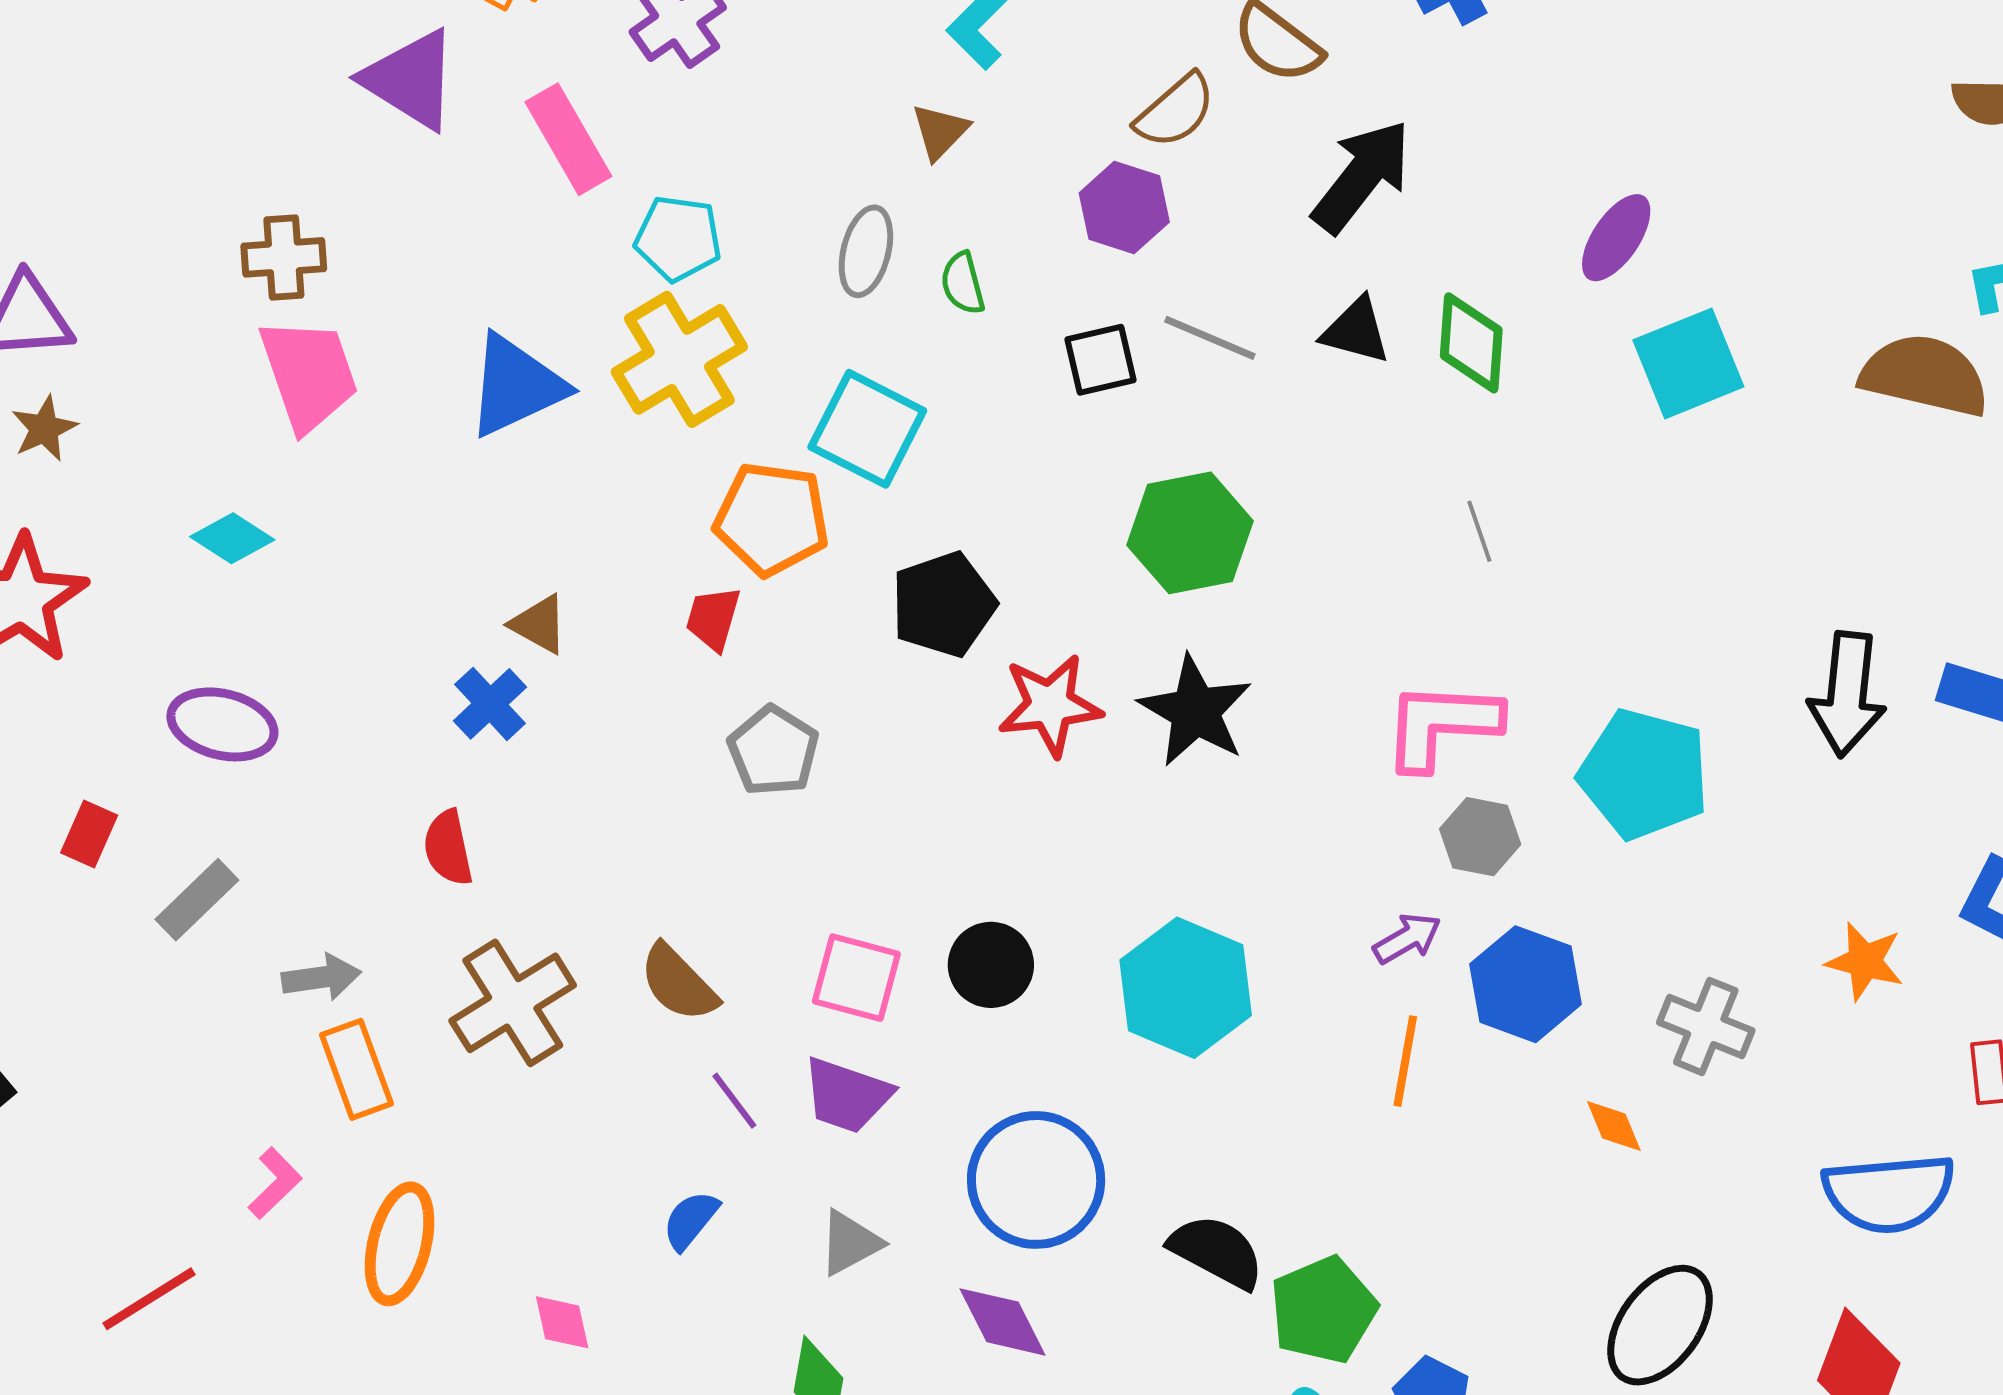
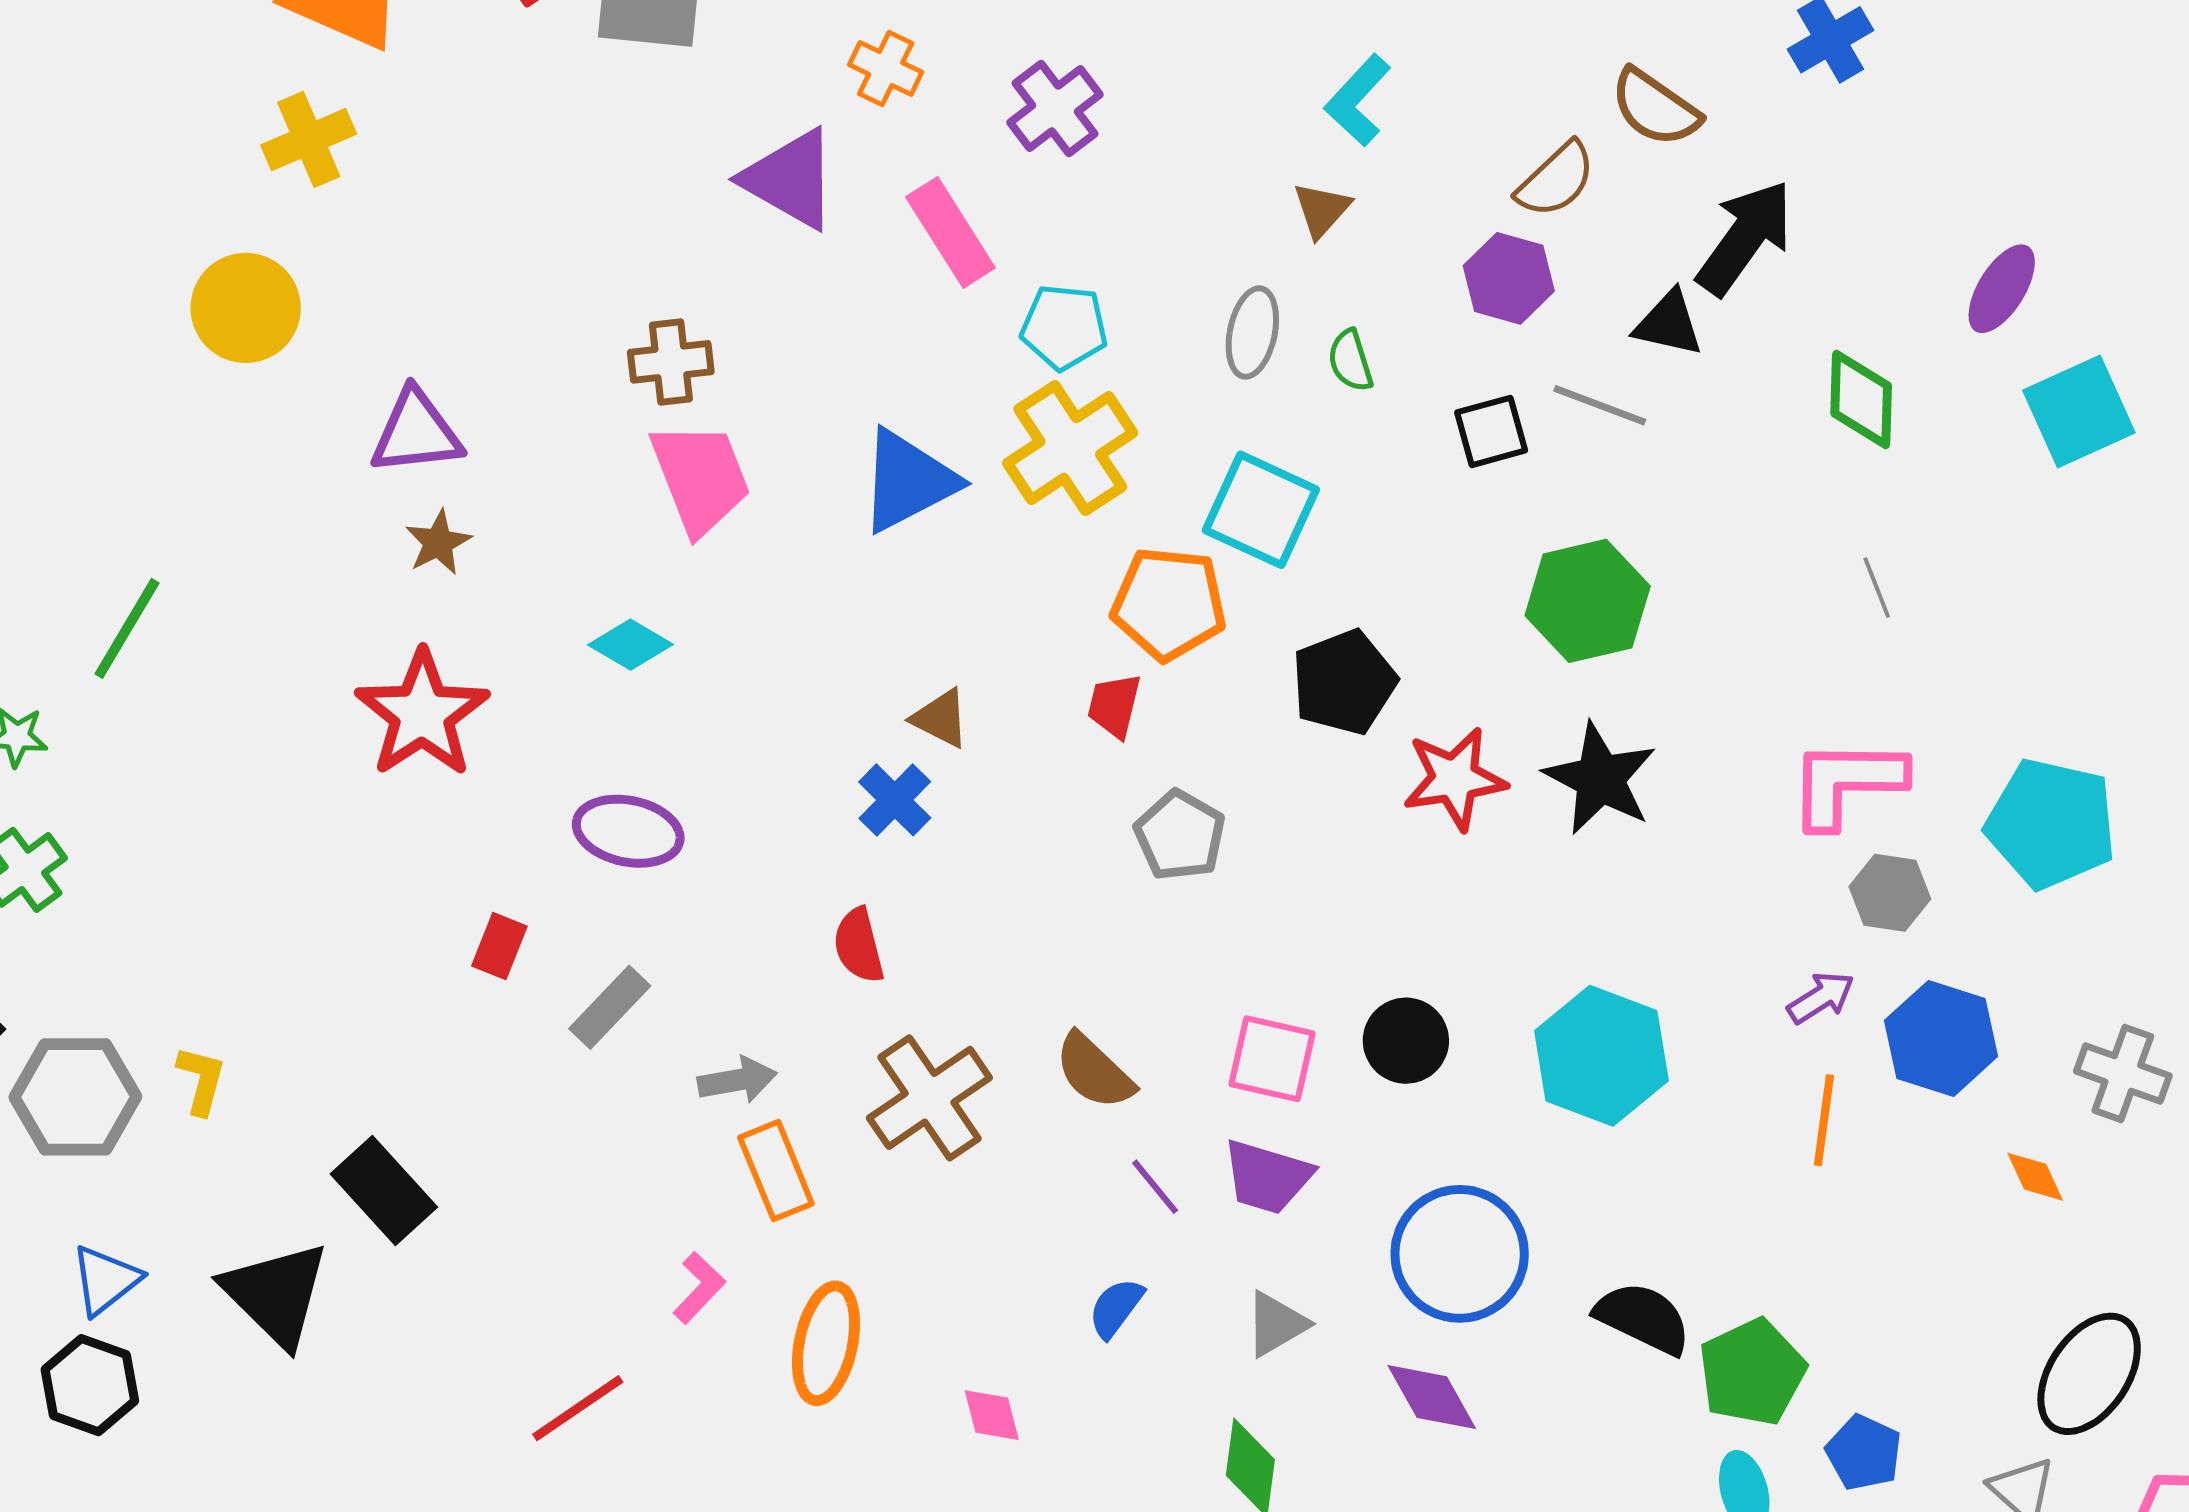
black triangle: (1356, 331) -> (1669, 324), moved

